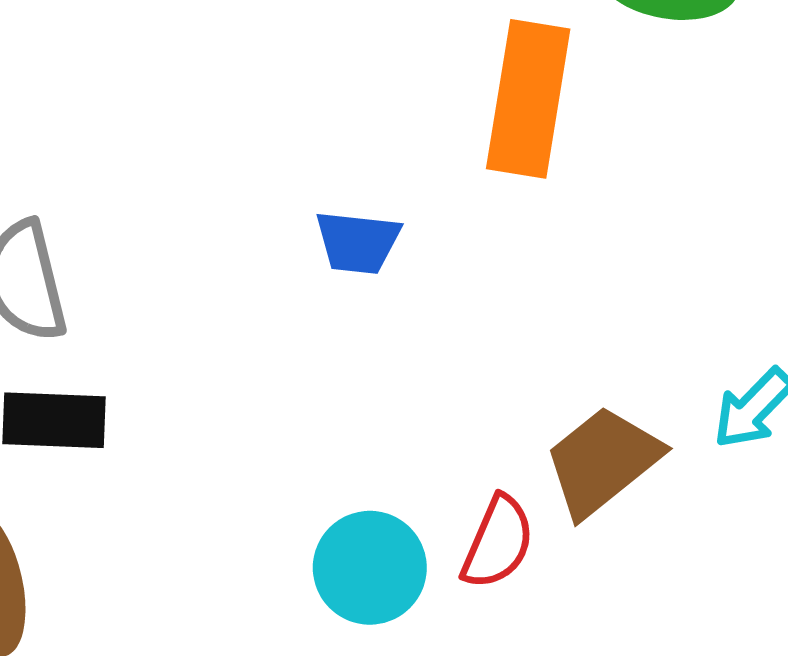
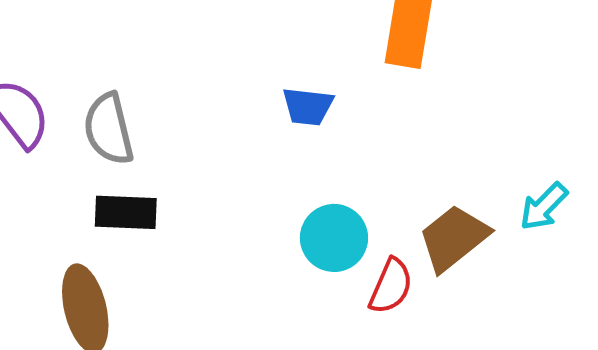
cyan circle: (370, 568) -> (334, 238), moved

